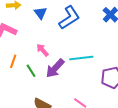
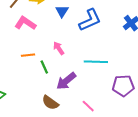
orange line: (13, 61) -> (28, 55), turned 56
purple arrow: (55, 68) -> (66, 81), moved

